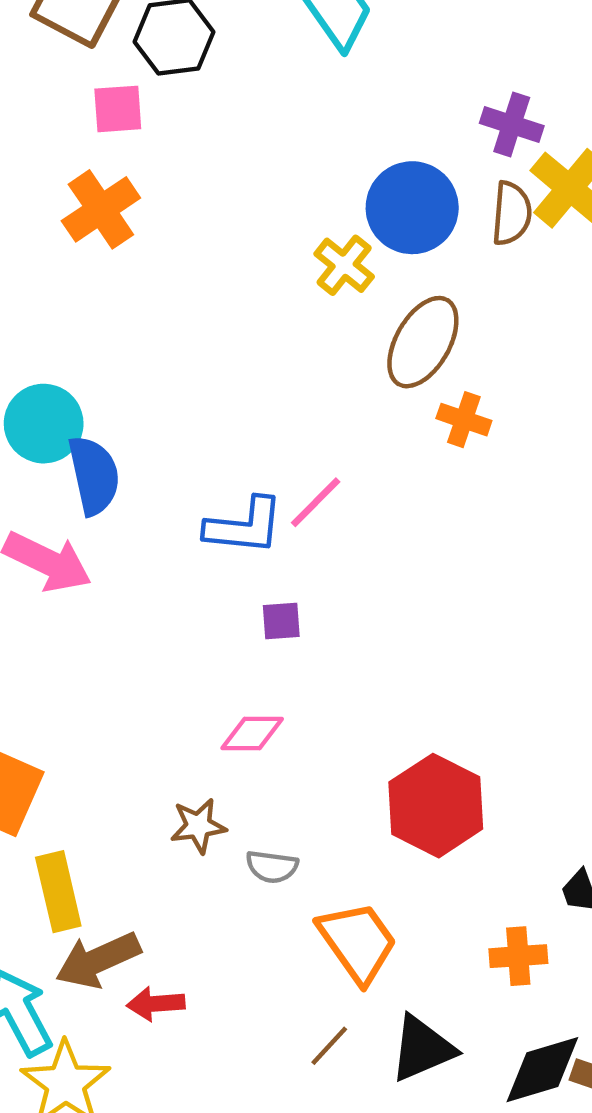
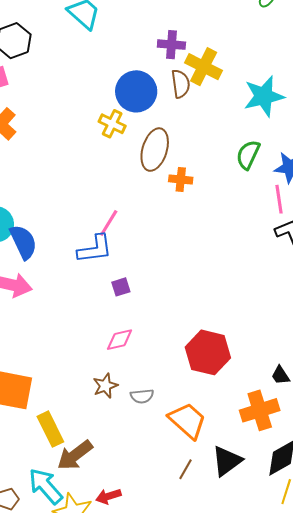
pink line: (316, 502) -> (109, 223), moved
orange cross: (518, 956) -> (260, 410), size x1.5
red arrow: (156, 1004) -> (108, 496), moved

